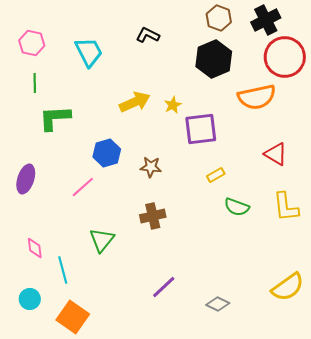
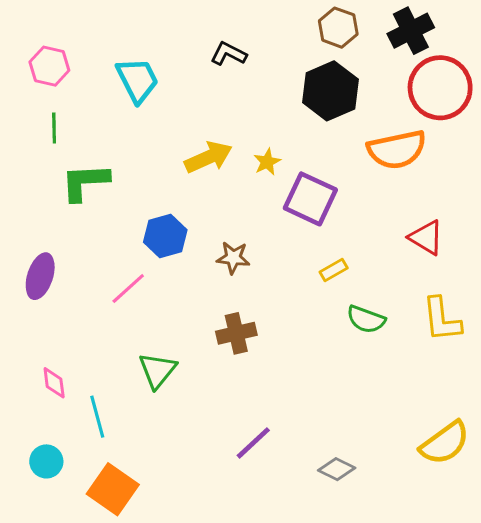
purple square: (201, 129) -> (310, 199), turned 32

